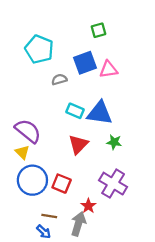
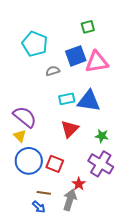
pink triangle: (109, 69) -> (97, 62), size x1.4
cyan rectangle: (75, 111) -> (67, 99), turned -35
green star: (114, 142) -> (102, 136), moved

